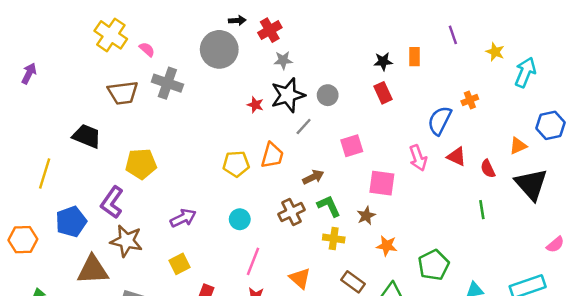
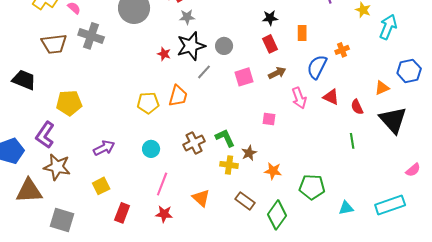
orange rectangle: (414, 57) -> (302, 33), moved
pink square: (352, 146) -> (244, 77), moved
brown arrow: (313, 177) -> (277, 73), moved
pink square: (382, 183) -> (269, 119), size x0.6
brown star: (366, 216) -> (249, 153), moved
green pentagon: (434, 265) -> (312, 187), turned 30

